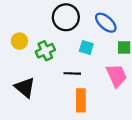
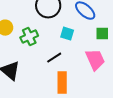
black line: (72, 73) -> (54, 58), turned -35

